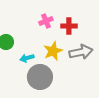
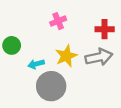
red cross: (69, 26) -> (105, 29), moved

